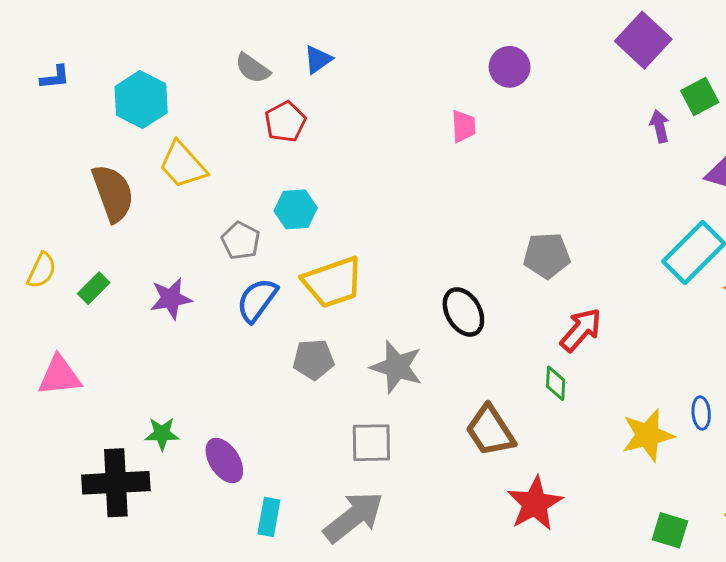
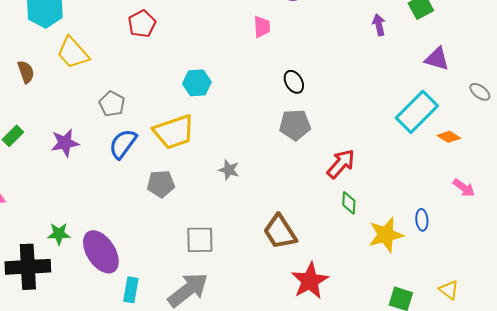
purple arrow: (660, 126) -> (379, 25), moved
brown semicircle: (113, 193) -> (26, 72), size x0.6
cyan hexagon: (296, 209) -> (197, 83), moved
gray pentagon: (547, 256) -> (295, 125), moved
black ellipse: (463, 312) -> (294, 82), moved, size x0.7
gray star: (397, 367) -> (229, 170), moved, size x0.6
green diamond: (556, 383) -> (349, 203), moved
purple ellipse: (224, 461) -> (101, 252), size x1.4

